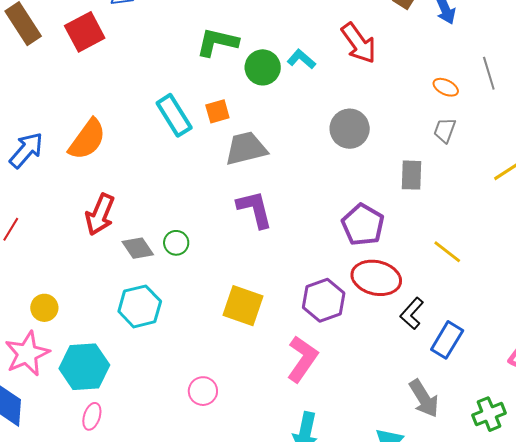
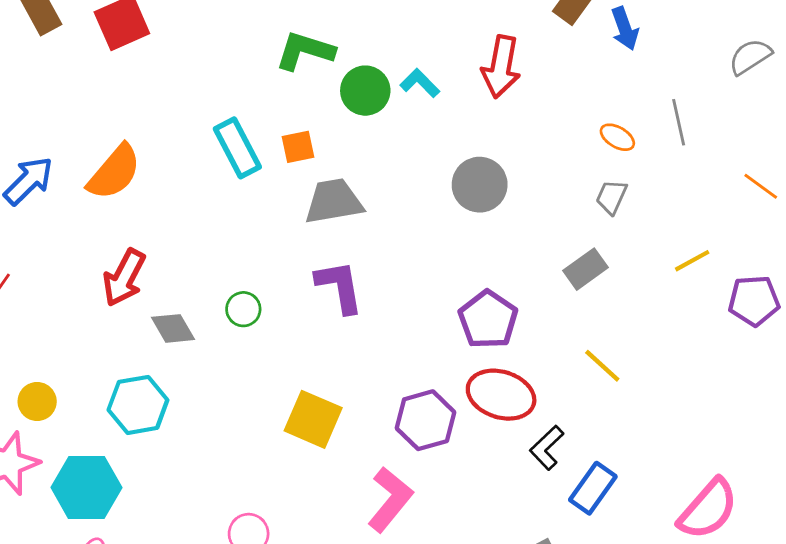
red arrow: (359, 43) -> (501, 67), turned 42
gray rectangle: (411, 175) -> (585, 269), moved, turned 48
green circle: (176, 243) -> (243, 309), moved
cyan hexagon: (140, 306) -> (138, 405), moved

